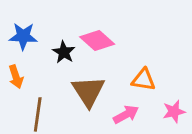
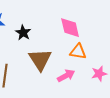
pink diamond: (97, 41) -> (70, 28), moved, turned 35

